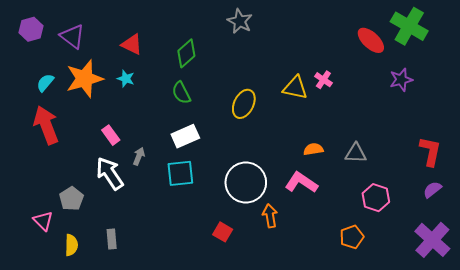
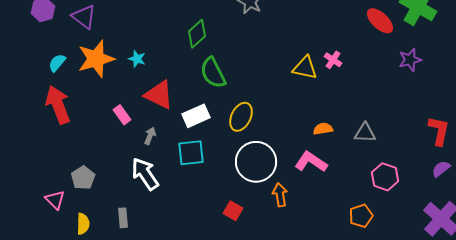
red triangle: (132, 44) -> (159, 95), moved, size x1.4
green semicircle: (181, 93) -> (213, 73), moved, size x1.4
yellow ellipse: (244, 104) -> (241, 117), moved
white arrow: (110, 173) -> (145, 174), moved

